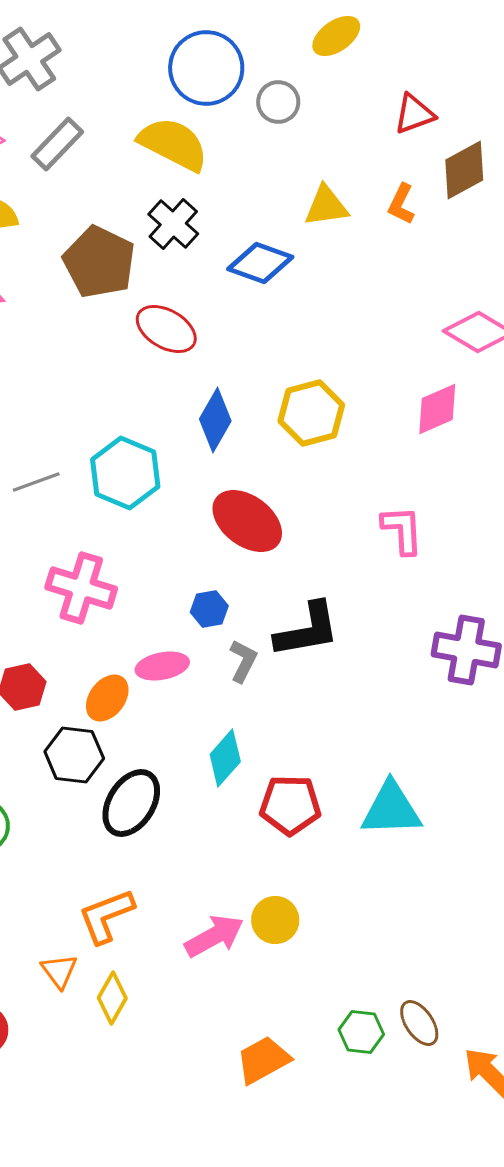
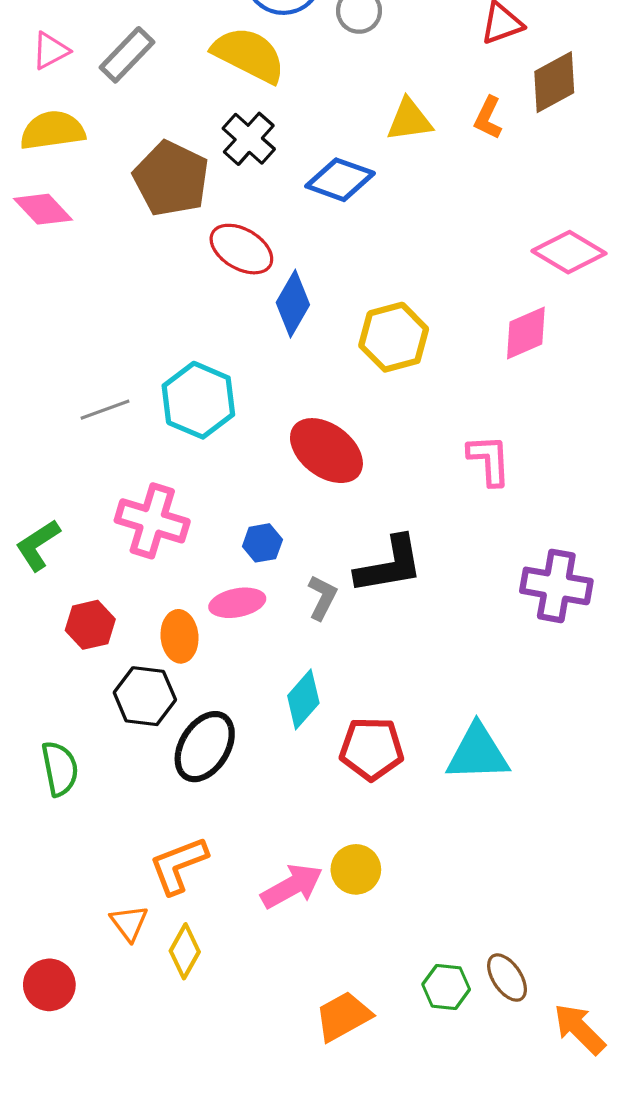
blue diamond: (215, 420) -> (293, 304), moved
blue hexagon: (209, 609) -> (262, 543), moved
orange ellipse: (107, 698) -> (180, 636), turned -42

